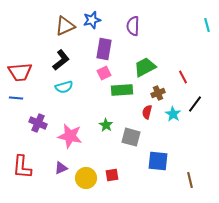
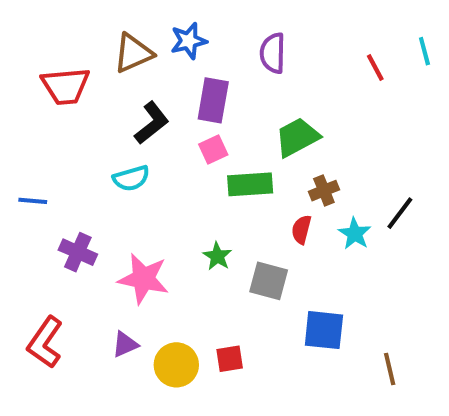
black L-shape: (61, 60) -> (152, 123), moved
red trapezoid: (20, 72) -> (66, 86), moved
red line: (183, 77) -> (375, 68), moved
red L-shape: (22, 167) -> (45, 342), turned 30

